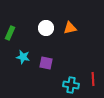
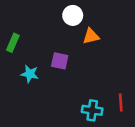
white circle: (46, 28) -> (73, 15), moved
purple square: (46, 63) -> (60, 61), moved

